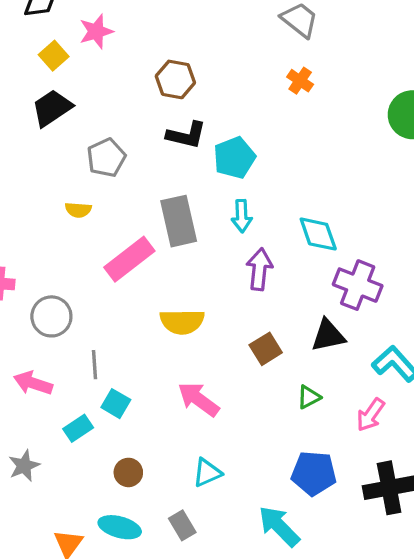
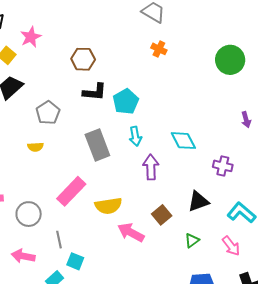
pink rectangle: (129, 259) -> (71, 191), moved
purple cross: (358, 285) -> (223, 166), moved, size x0.7
pink arrow: (198, 399) -> (131, 232), moved
pink arrow: (371, 415) -> (231, 246), turned -65

